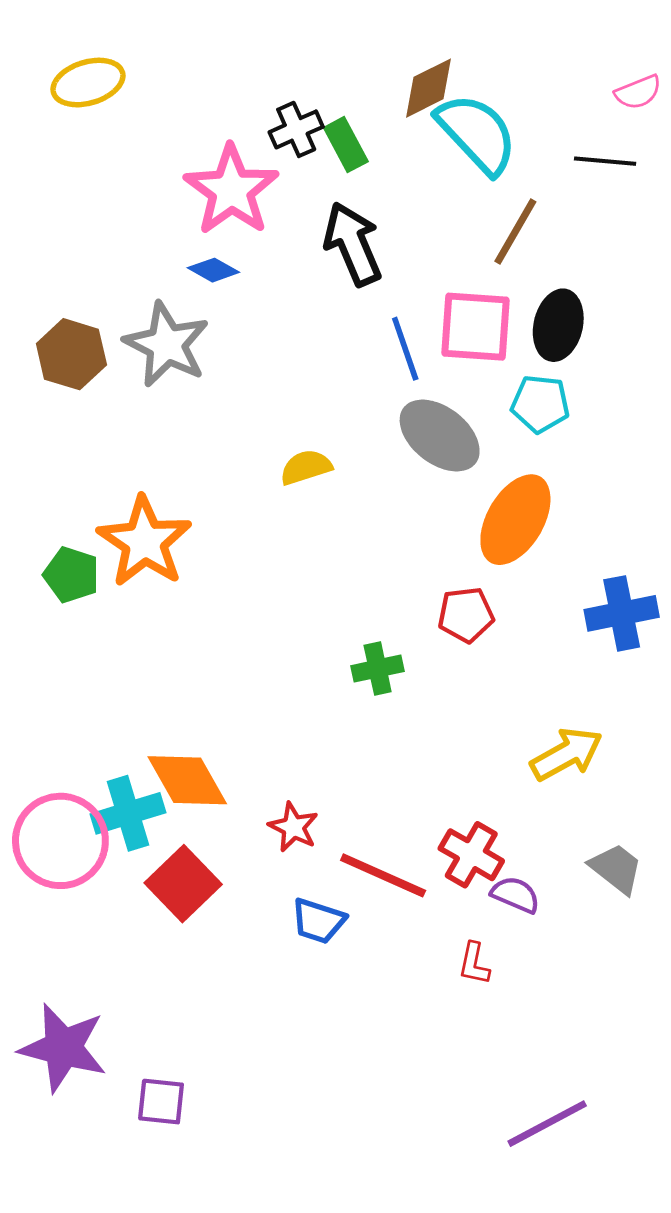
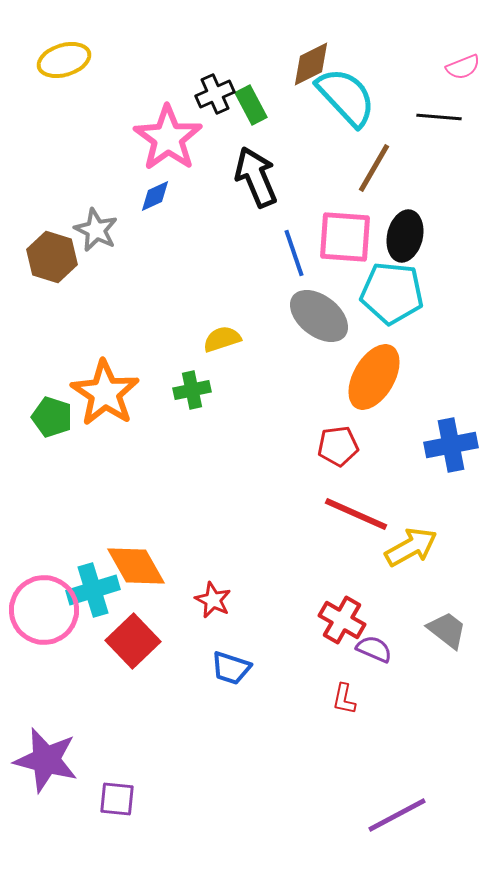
blue diamond: (213, 270) -> (155, 196), turned -54
gray star: (167, 345) -> (96, 230), moved, size x0.7
cyan pentagon: (540, 404) -> (392, 293), size x1.5
green cross: (378, 669) -> (192, 390), moved
red line: (383, 875) -> (356, 514), moved

